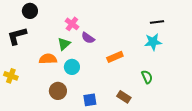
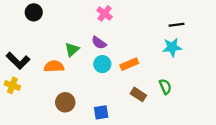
pink cross: (72, 24) -> (105, 13), moved
black L-shape: (17, 36) -> (18, 61), moved, turned -120
cyan circle: (72, 67) -> (102, 64), moved
brown rectangle: (124, 97) -> (138, 94), moved

